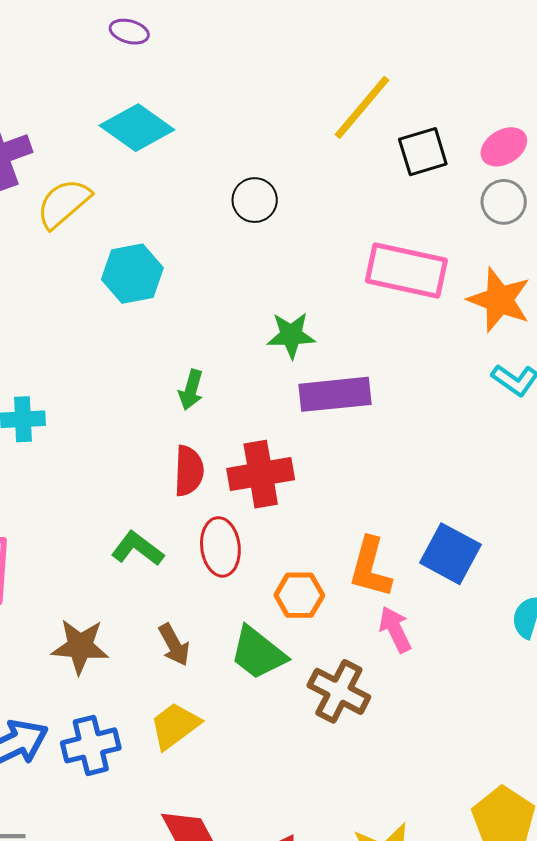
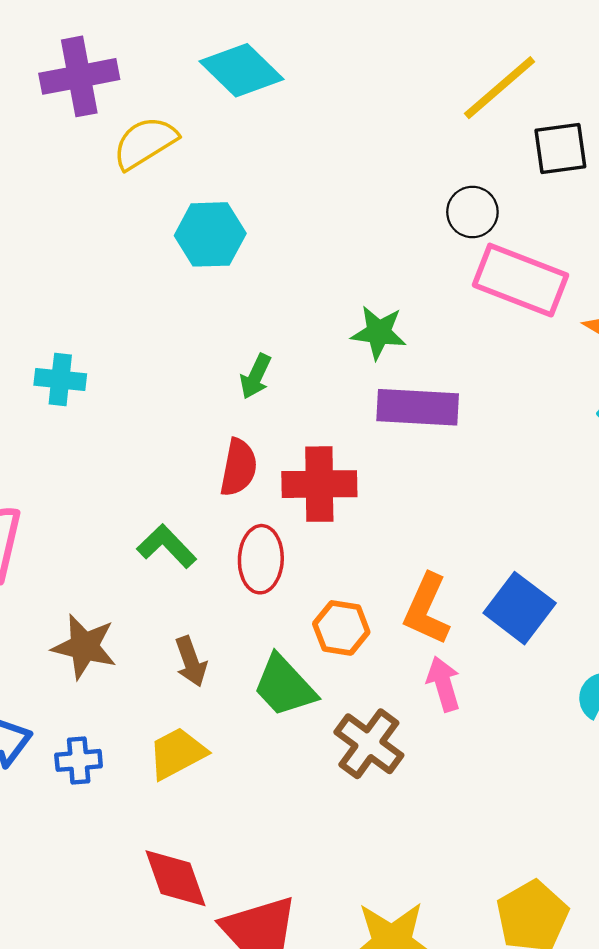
black circle: (255, 200) -> (472, 212), moved
blue cross: (91, 745) -> (79, 760), size x0.7

